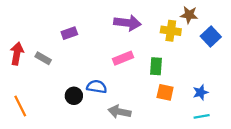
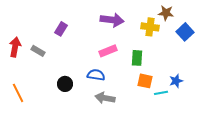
purple rectangle: (69, 33) -> (61, 29), turned -40
blue semicircle: (97, 87) -> (96, 75), moved
cyan line: (202, 116) -> (161, 93), moved

